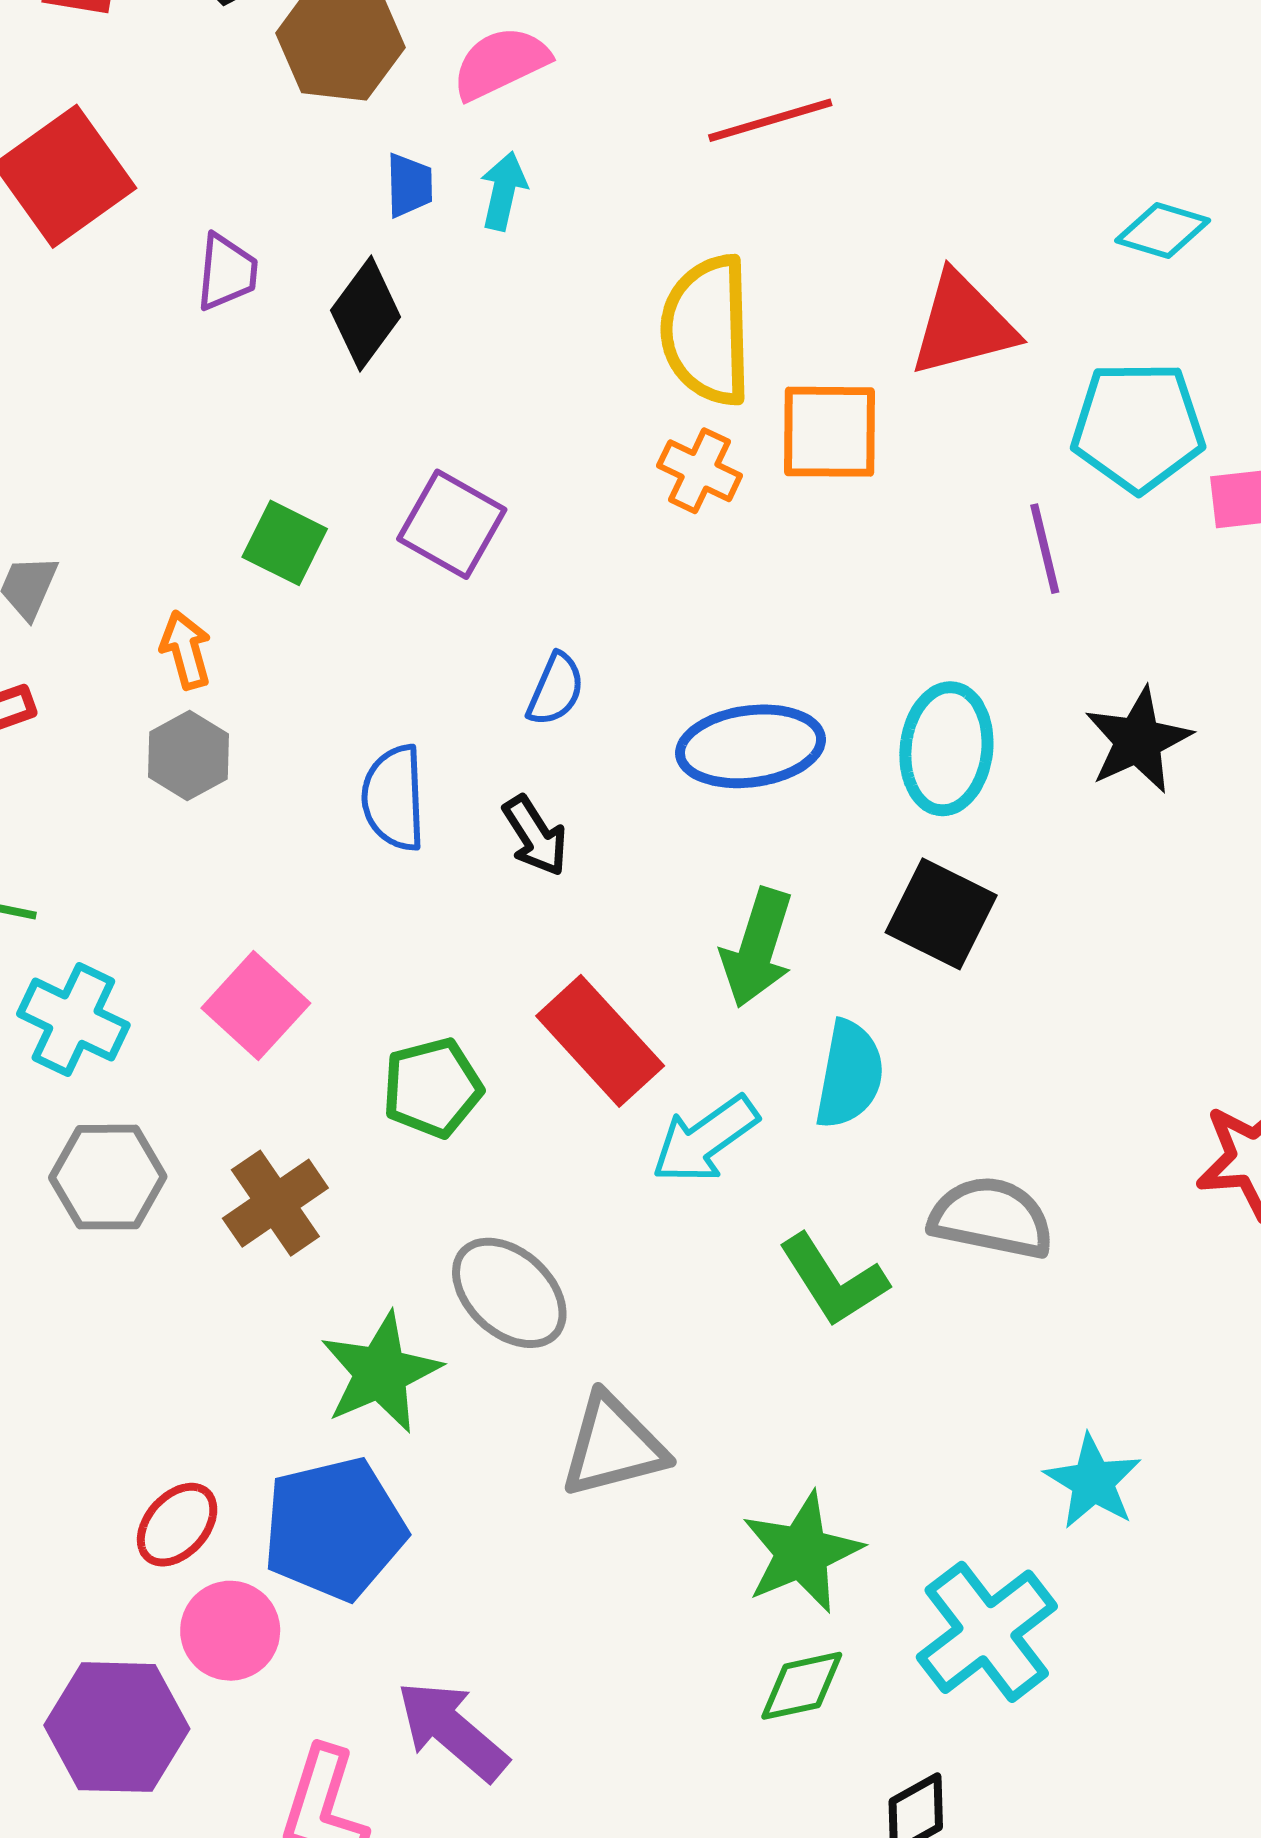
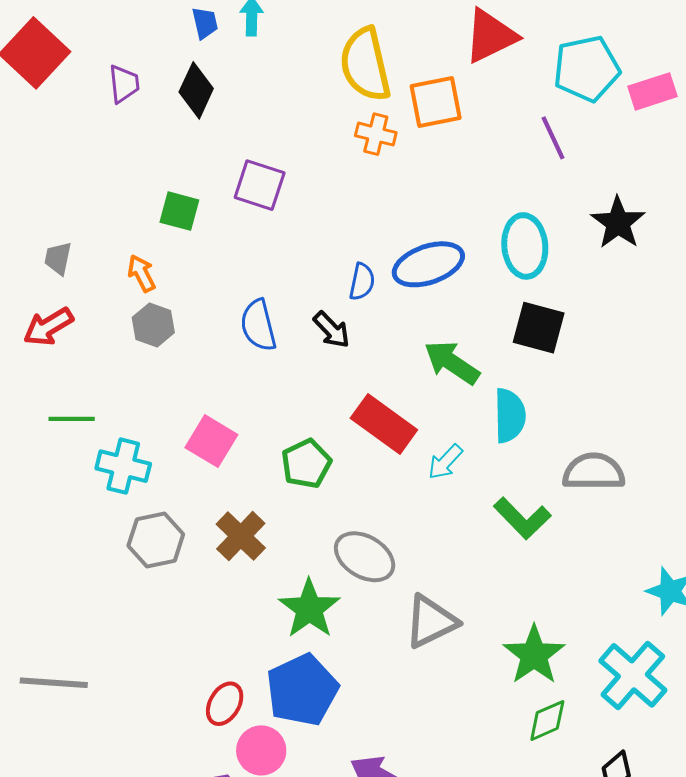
blue semicircle: (556, 689) -> (362, 282), moved
green arrow: (757, 948) -> (452, 363), turned 118
cyan arrow: (705, 1139) -> (445, 462), size x0.7

